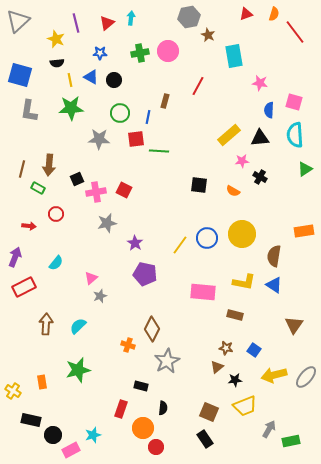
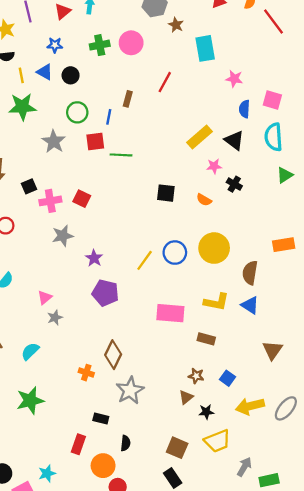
black triangle: (260, 138) -> (234, 140), turned 42
gray star: (99, 139) -> (54, 142), turned 30

